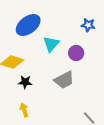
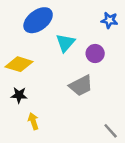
black star: (25, 82) -> (19, 95), moved

